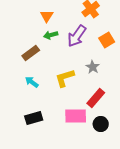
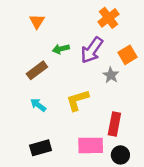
orange triangle: (47, 16) -> (37, 21), moved
gray star: (93, 67) -> (111, 75), moved
red rectangle: (96, 98) -> (114, 124), turned -30

